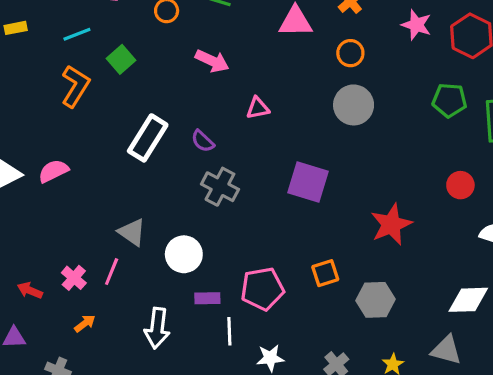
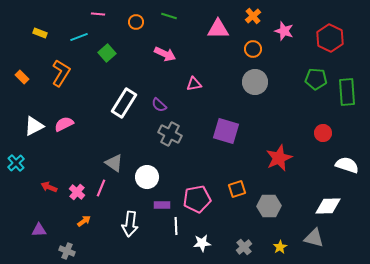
pink star: (416, 25) -> (284, 31), moved
yellow rectangle: (16, 28) -> (40, 33), turned 32
orange L-shape: (75, 86) -> (61, 73), moved
red arrow: (30, 290) -> (49, 187), moved

